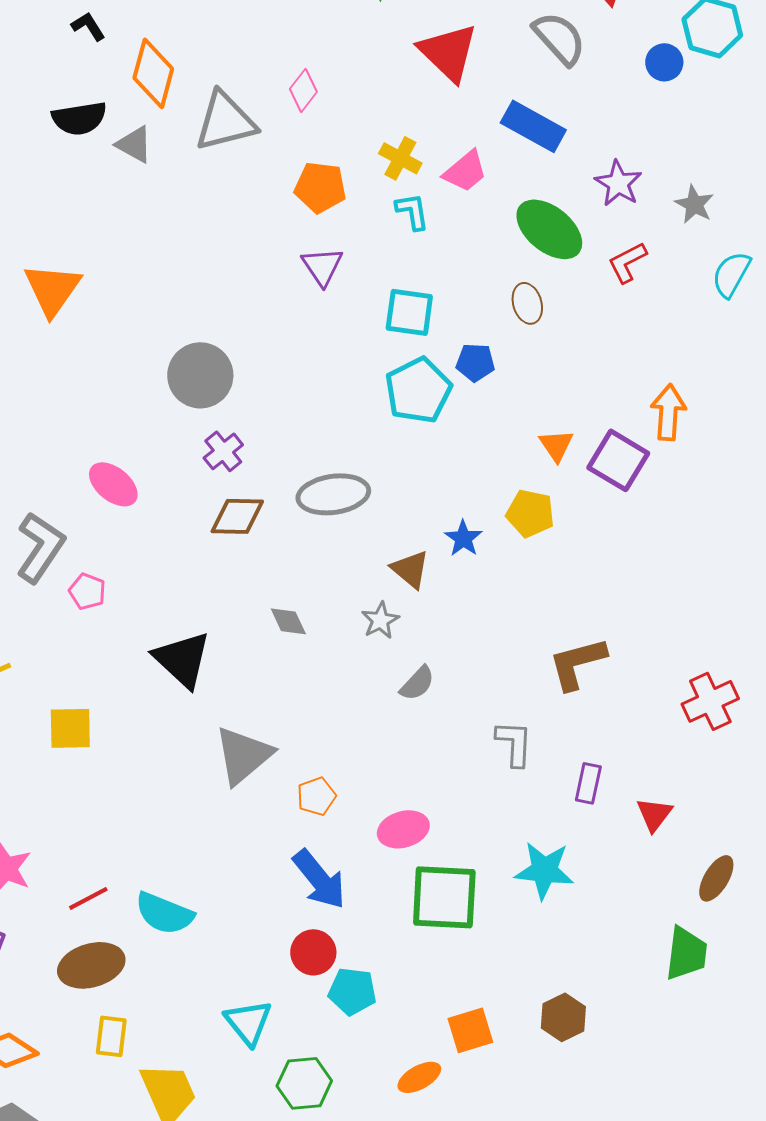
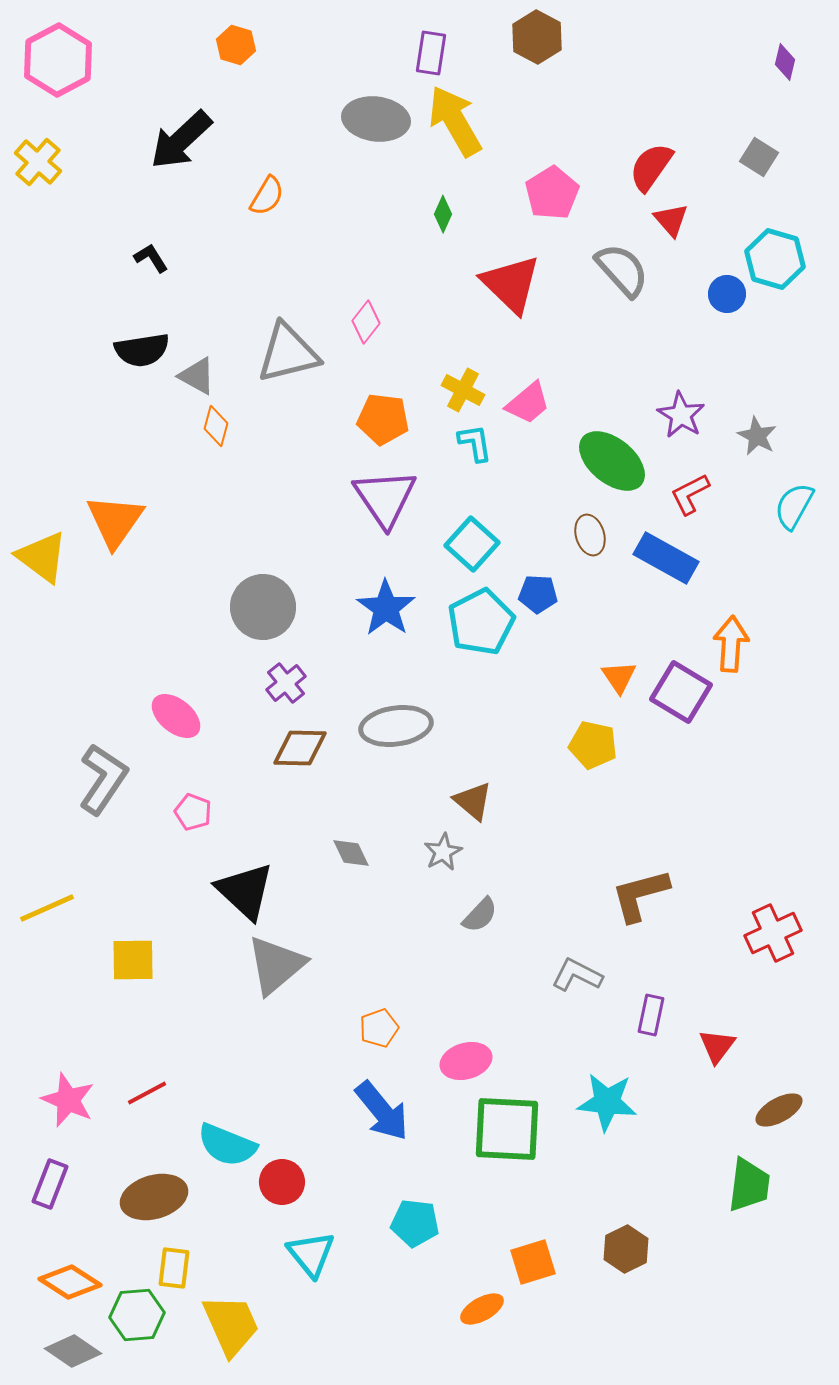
orange diamond: (153, 73) -> (216, 426), moved, size x0.6
blue rectangle: (533, 126) -> (666, 558), moved
purple triangle: (322, 266) -> (385, 498), size x1.5
cyan square: (409, 312) -> (472, 544), turned 34
blue star: (463, 538) -> (386, 608), moved, size x1.5
pink pentagon: (87, 591) -> (193, 812), moved
gray L-shape: (514, 743) -> (577, 975), turned -66
gray triangle: (243, 755) -> (276, 965), moved
brown ellipse: (716, 878) -> (779, 1110), turned 30
red line: (88, 898) -> (147, 1093), moved
red circle: (313, 952) -> (282, 1182), moved
green hexagon: (304, 1083) -> (137, 1315), moved

